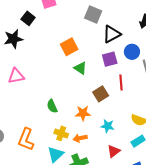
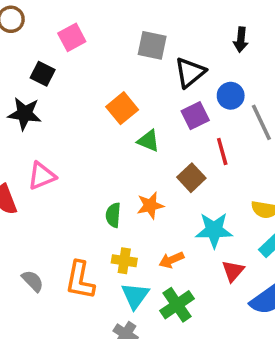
black star: (13, 39) -> (25, 114), turned 30
green semicircle: (52, 106) -> (113, 215), turned 40
orange star: (83, 113) -> (150, 205), moved
cyan star: (107, 126) -> (214, 230), size x1.5
yellow cross: (61, 133) -> (124, 261), moved

